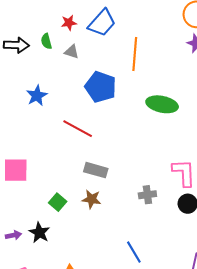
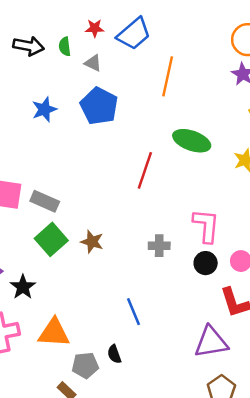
blue pentagon: (101, 87) -> (99, 106), moved
red line: (78, 129) -> (145, 170), moved, turned 72
gray rectangle: (96, 170) -> (45, 201), moved
green square: (58, 202) -> (51, 239), size x1.5
black star: (39, 233) -> (23, 287), moved

